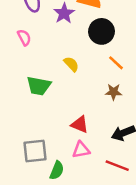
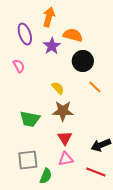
green trapezoid: (39, 86) -> (30, 119), moved
brown star: (114, 92) -> (63, 111), moved, size x1.5
red triangle: (80, 124) -> (65, 138), turned 35

